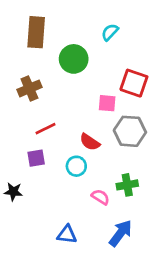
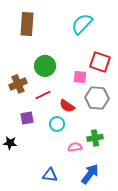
cyan semicircle: (110, 32) -> (82, 24), size x1.6
green circle: (74, 59) -> (45, 66), moved
brown cross: (29, 88) -> (18, 84), moved
red line: (46, 129) -> (43, 95), moved
pink semicircle: (100, 197) -> (75, 147), turned -40

